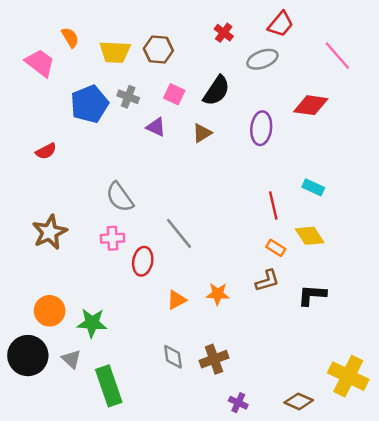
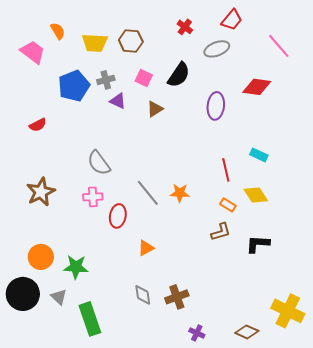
gray cross: (128, 97) -> (106, 80), turned -36
purple triangle: (156, 127) -> (118, 101), moved
brown triangle: (202, 133) -> (155, 109), moved
orange star: (218, 294) -> (180, 193), moved

